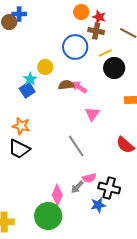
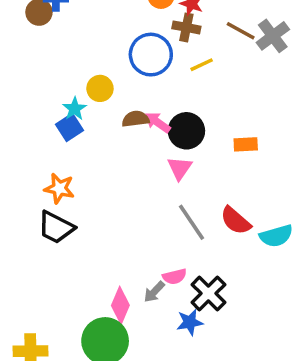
black circle: (114, 68) -> (186, 131), moved
gray line: (76, 146) -> (191, 222), moved
black cross: (109, 188) -> (208, 293), turned 30

